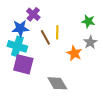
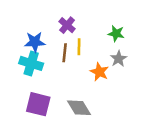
purple cross: (33, 14) -> (67, 25), moved
brown line: (45, 37) -> (65, 53), turned 35
purple square: (23, 64) -> (38, 104), moved

